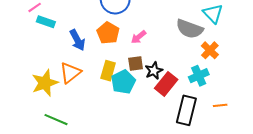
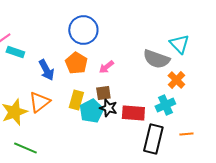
black star: (154, 71) -> (108, 108), moved, turned -30
red rectangle: (166, 84) -> (133, 113), turned 55

